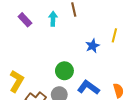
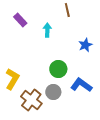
cyan arrow: (53, 19) -> (47, 30), moved

